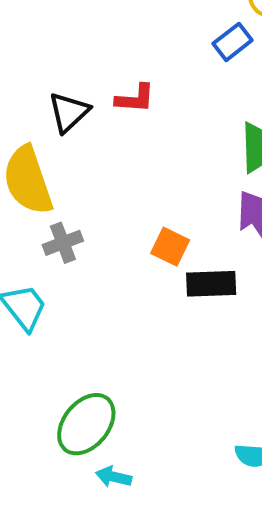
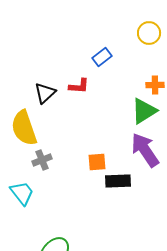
blue rectangle: (233, 42) -> (102, 57), moved
orange square: (170, 247) -> (97, 162), turned -30

